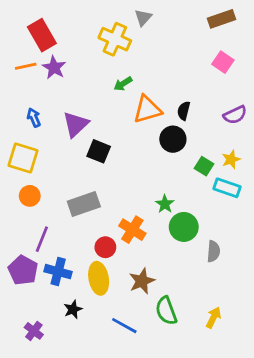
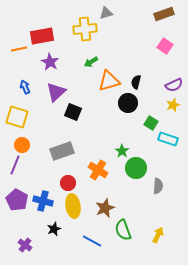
gray triangle: (143, 18) -> (106, 13), turned 32
red rectangle: (42, 35) -> (42, 36), moved, turned -70
yellow cross: (115, 39) -> (85, 29), turned -30
purple star: (54, 68) -> (50, 62), moved
yellow star: (231, 159) -> (173, 105), moved
purple line: (42, 239) -> (15, 165), moved
red circle: (105, 247) -> (68, 183), moved

